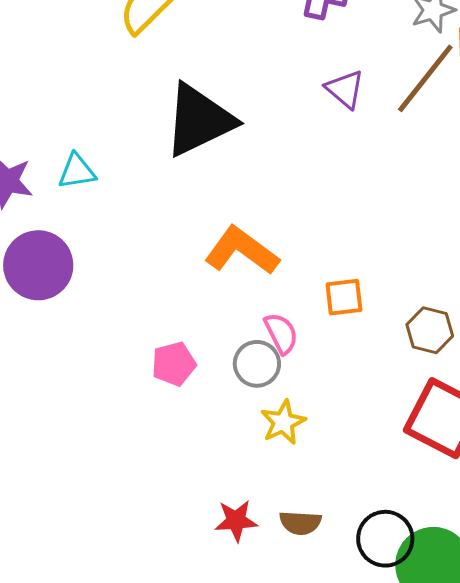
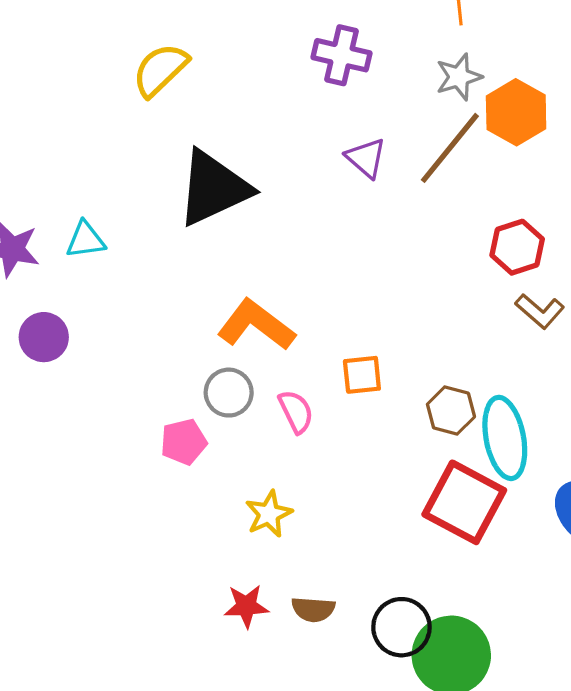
purple circle: (38, 265) -> (44, 337), size x0.7
gray circle: (257, 364) -> (229, 393), moved
yellow star: (283, 422) -> (269, 514), moved

